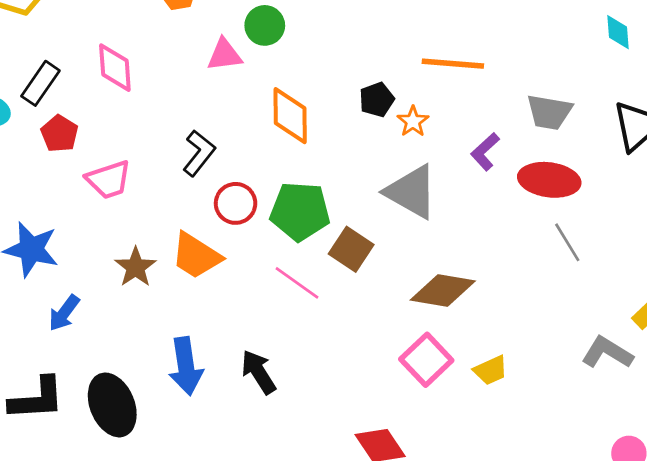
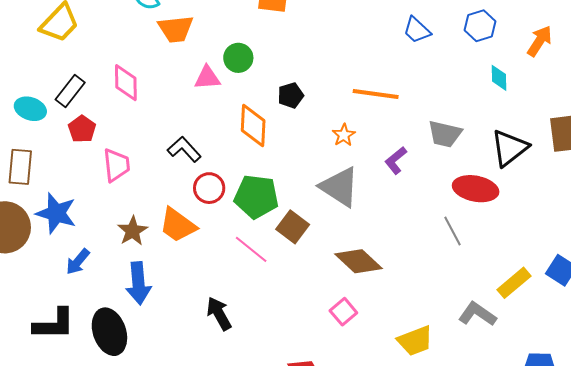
black pentagon: (377, 100) -> (291, 95), moved
black L-shape: (199, 153) -> (184, 149), turned -84
pink trapezoid: (109, 180) -> (116, 165), turned -81
red ellipse: (549, 180) -> (476, 189), moved
brown diamond: (443, 291) -> (358, 261), turned 30
pink square: (426, 360) -> (343, 312), size x0.7
blue arrow: (186, 366) -> (138, 283), moved
yellow trapezoid: (491, 370) -> (415, 341), moved, size x1.4

